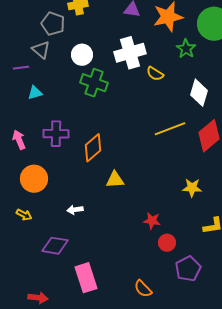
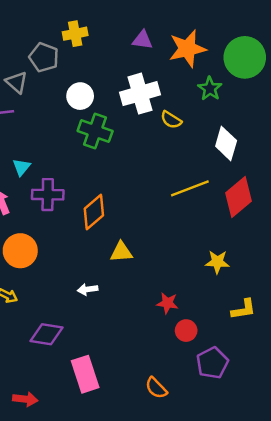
gray triangle: (41, 50) -> (16, 82), moved
cyan triangle: (35, 93) -> (21, 167), moved, turned -35
white arrow: (75, 210) -> (88, 289), moved

